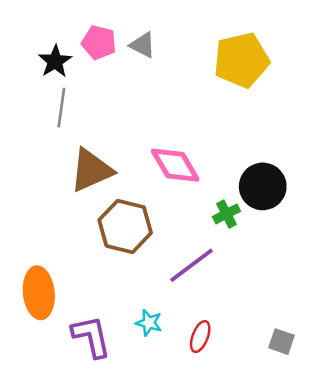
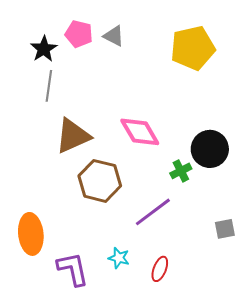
gray square: (281, 342) -> (225, 229), moved, turned -30

